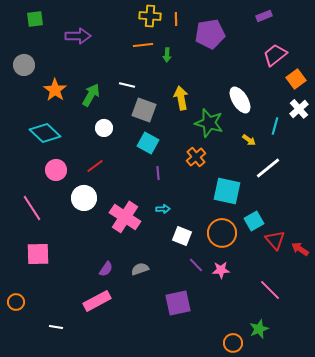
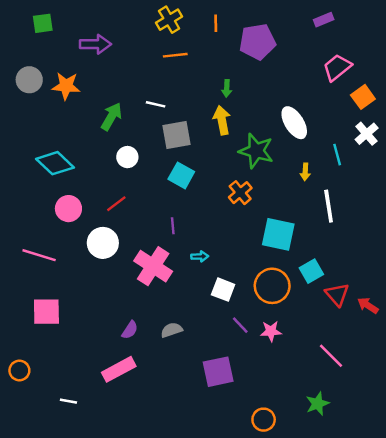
yellow cross: (150, 16) -> (169, 20), moved, turned -35
green arrow: (167, 55) -> (227, 88), moved
orange star: (55, 90) -> (66, 86), moved, turned -30
gray square: (144, 110) -> (176, 135), turned -30
cyan line: (275, 126) -> (337, 155), turned -30
yellow arrow: (249, 140) -> (305, 172), turned 56
white line: (268, 168) -> (329, 206), turned -60
purple line: (158, 173) -> (173, 226), moved
pink line: (32, 208) -> (39, 255), turned -40
orange circle: (233, 343) -> (264, 420), moved

